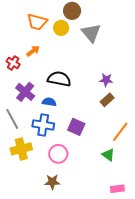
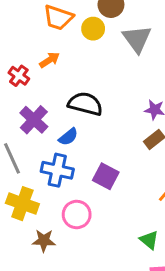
blue semicircle: (49, 102) -> (68, 137), turned 128
yellow cross: (21, 149) -> (22, 204), turned 30
green triangle: (108, 155) -> (149, 240), moved
brown star: (52, 182) -> (44, 241), moved

